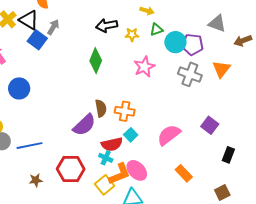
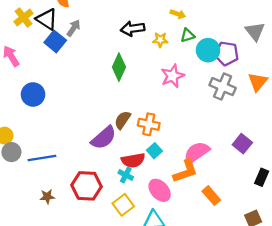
gray triangle: (217, 23) -> (255, 31), turned 30
brown semicircle: (101, 108) -> (122, 120), turned -138
orange L-shape: (119, 174) -> (185, 171), moved

